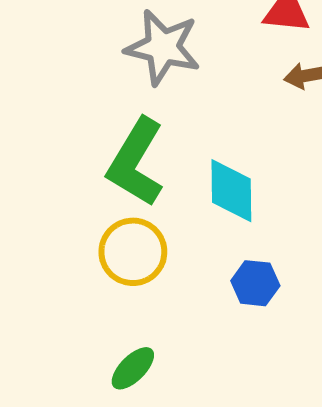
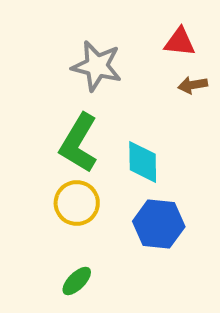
blue hexagon: (255, 283) -> (159, 224), size x1.6

